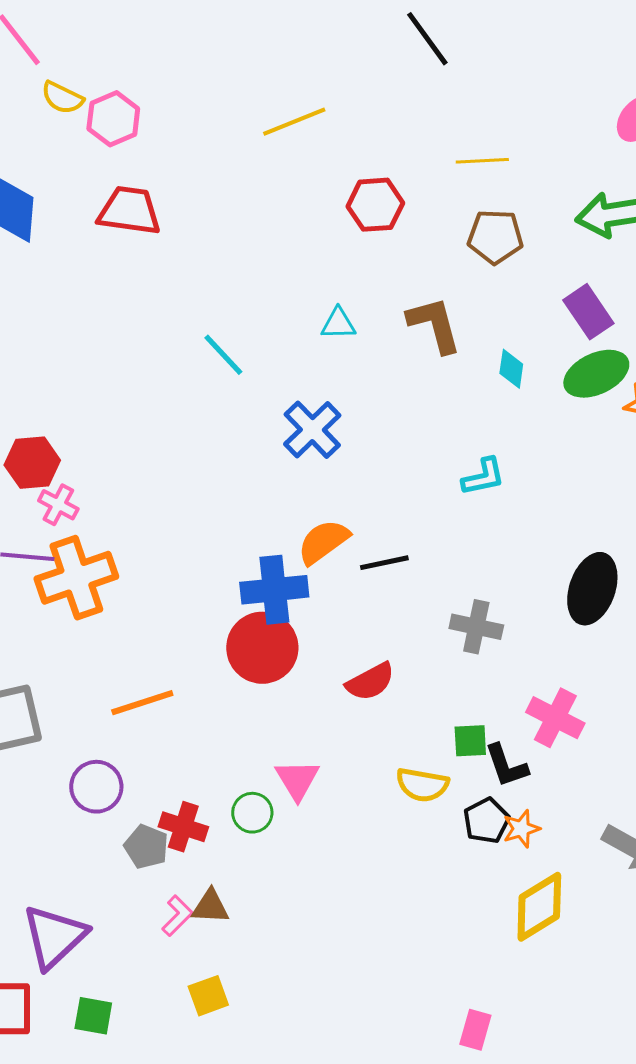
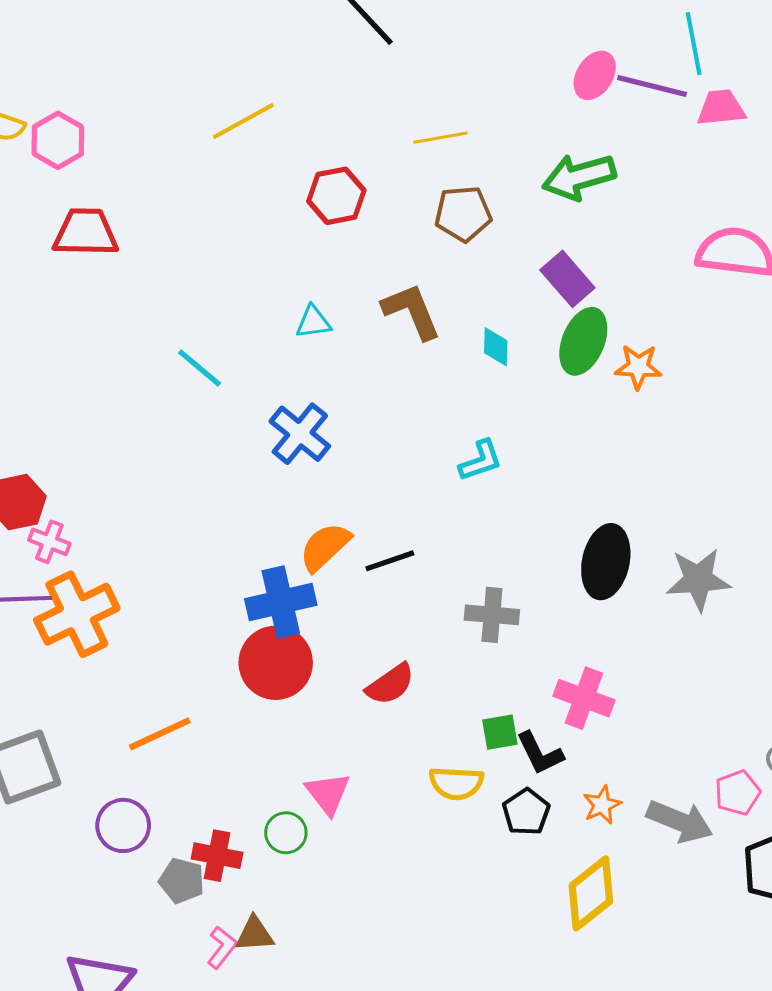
green ellipse: (596, 374) -> (583, 341), turned -36
orange star: (521, 829) -> (602, 805), moved

